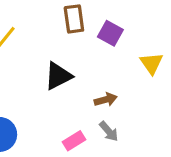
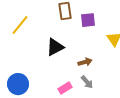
purple square: (110, 33) -> (88, 20), turned -35

